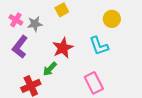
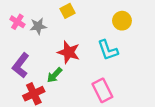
purple L-shape: (20, 47) -> (21, 65), moved
red star: (63, 48) -> (69, 52), turned -30

